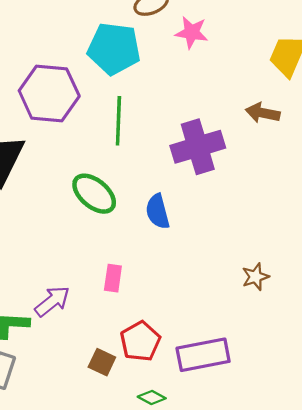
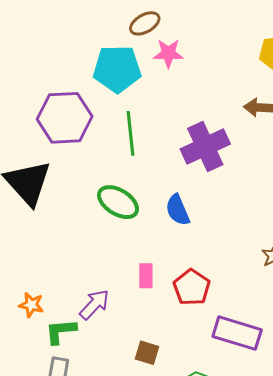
pink star: (192, 32) -> (168, 53), moved
red pentagon: (140, 341) -> (192, 287), moved
purple rectangle: (203, 355) -> (237, 333), turned 36

